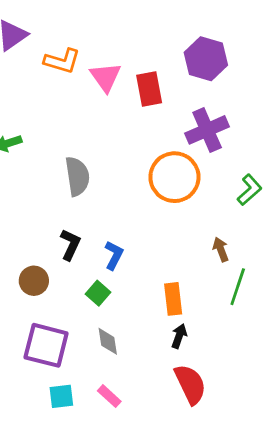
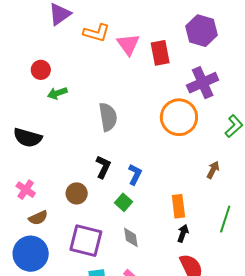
brown arrow: (221, 249) -> (213, 170), turned 48
green line: (238, 287) -> (225, 219), moved

